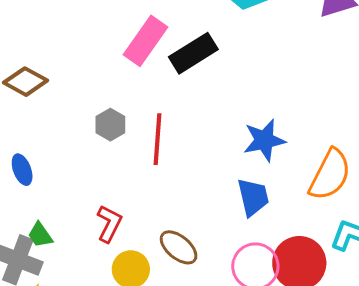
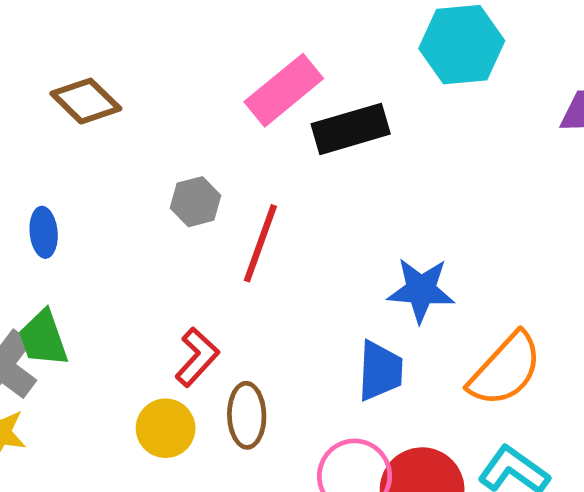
red L-shape: (109, 224) -> (197, 357), moved
green trapezoid: (40, 235) -> (43, 338), size x1.4
brown ellipse: (179, 247) -> (247, 415), turned 33

